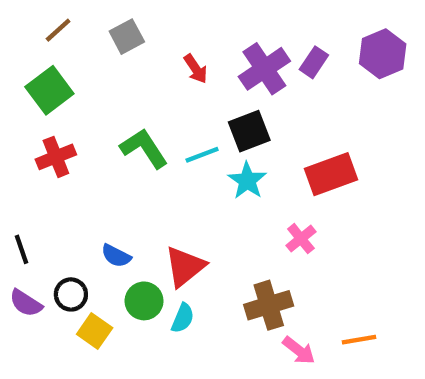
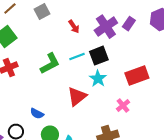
green L-shape: (144, 148) -> (50, 64), turned 95
cyan line: (202, 155) -> (77, 57), moved
red triangle: (185, 267) -> (77, 97), moved

